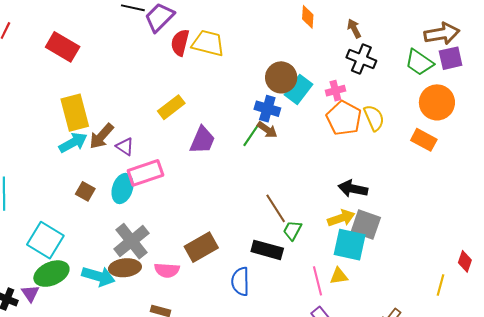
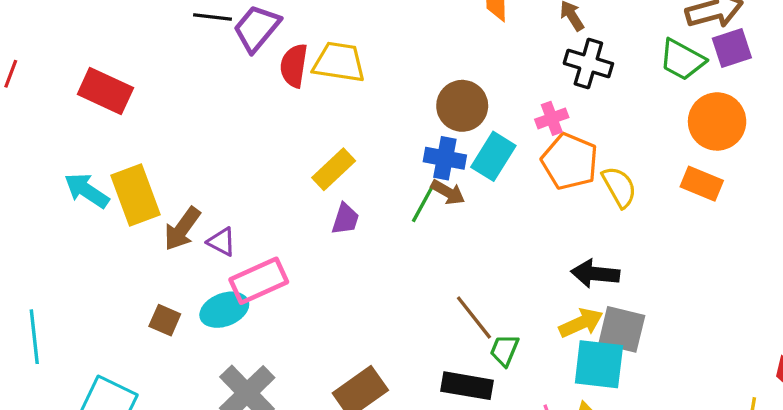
cyan rectangle: (298, 89) -> (493, 156), moved
yellow rectangle: (171, 107) -> (334, 169), moved
yellow semicircle: (374, 118) -> (619, 187), moved
purple trapezoid: (202, 140) -> (345, 219), size x0.7
cyan arrow: (73, 143) -> (87, 191), moved, turned -112
cyan ellipse: (122, 189) -> (224, 310), turned 56

